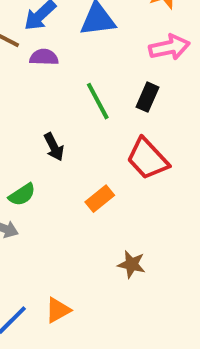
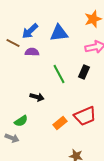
black arrow: (54, 147) -> (37, 97), turned -48
red trapezoid: (147, 159) -> (85, 116), moved, turned -70

